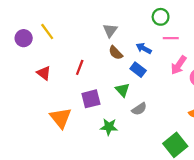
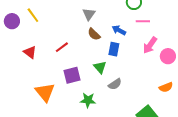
red line: (80, 67) -> (62, 47), turned 32
blue rectangle: (138, 70) -> (114, 49), turned 64

